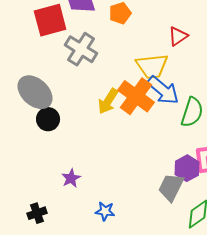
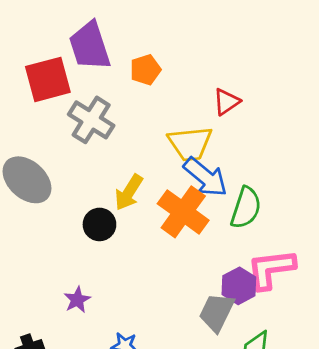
orange cross: (136, 96) -> (183, 212), moved
black circle: (48, 119) -> (99, 224), moved

